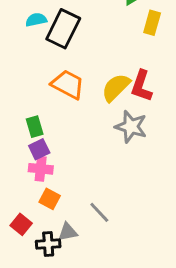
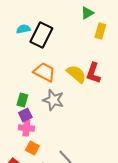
yellow semicircle: (116, 87) -> (76, 74), turned 85
green rectangle: (35, 127) -> (22, 100), turned 32
gray star: (131, 127) -> (53, 100), moved

